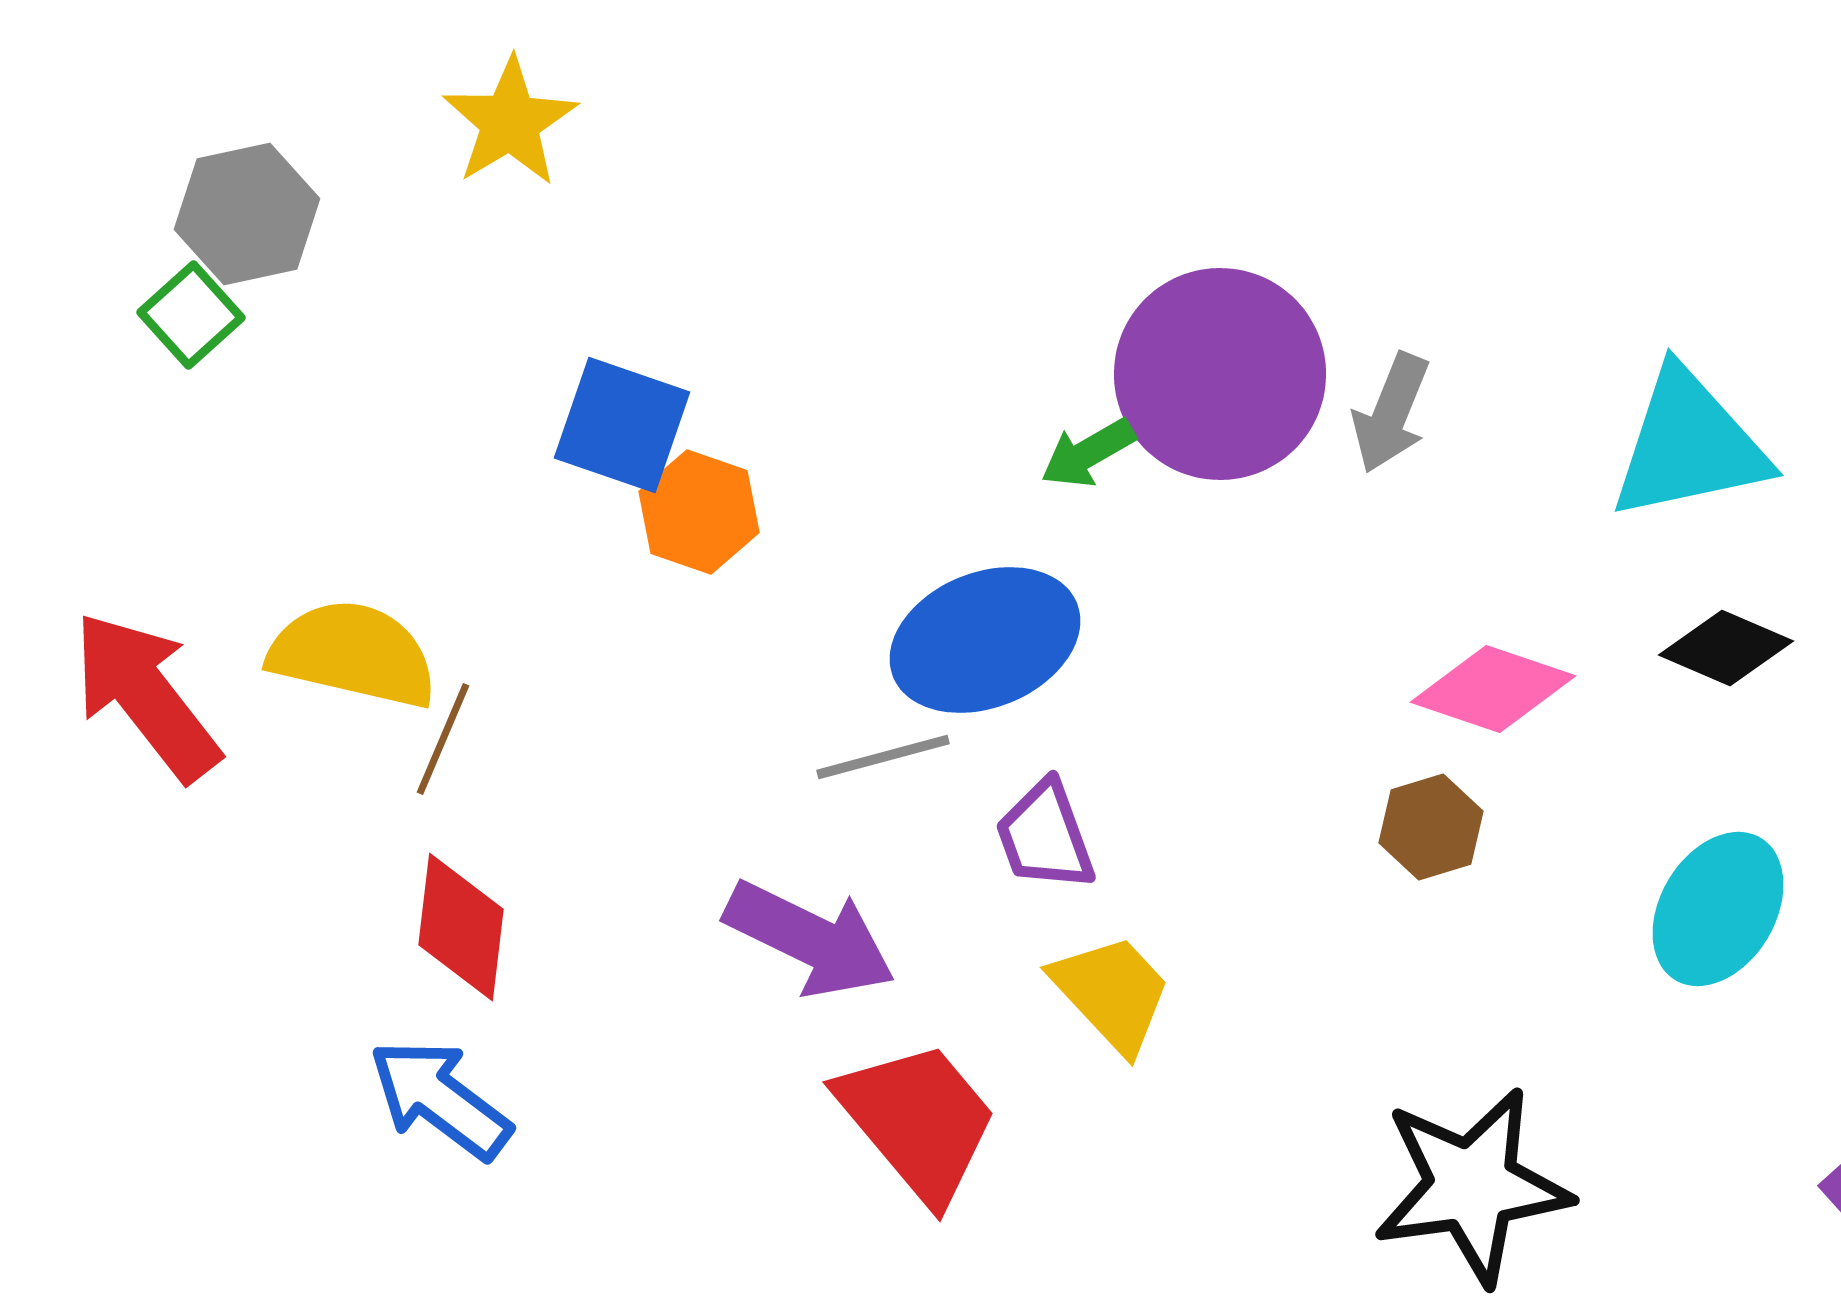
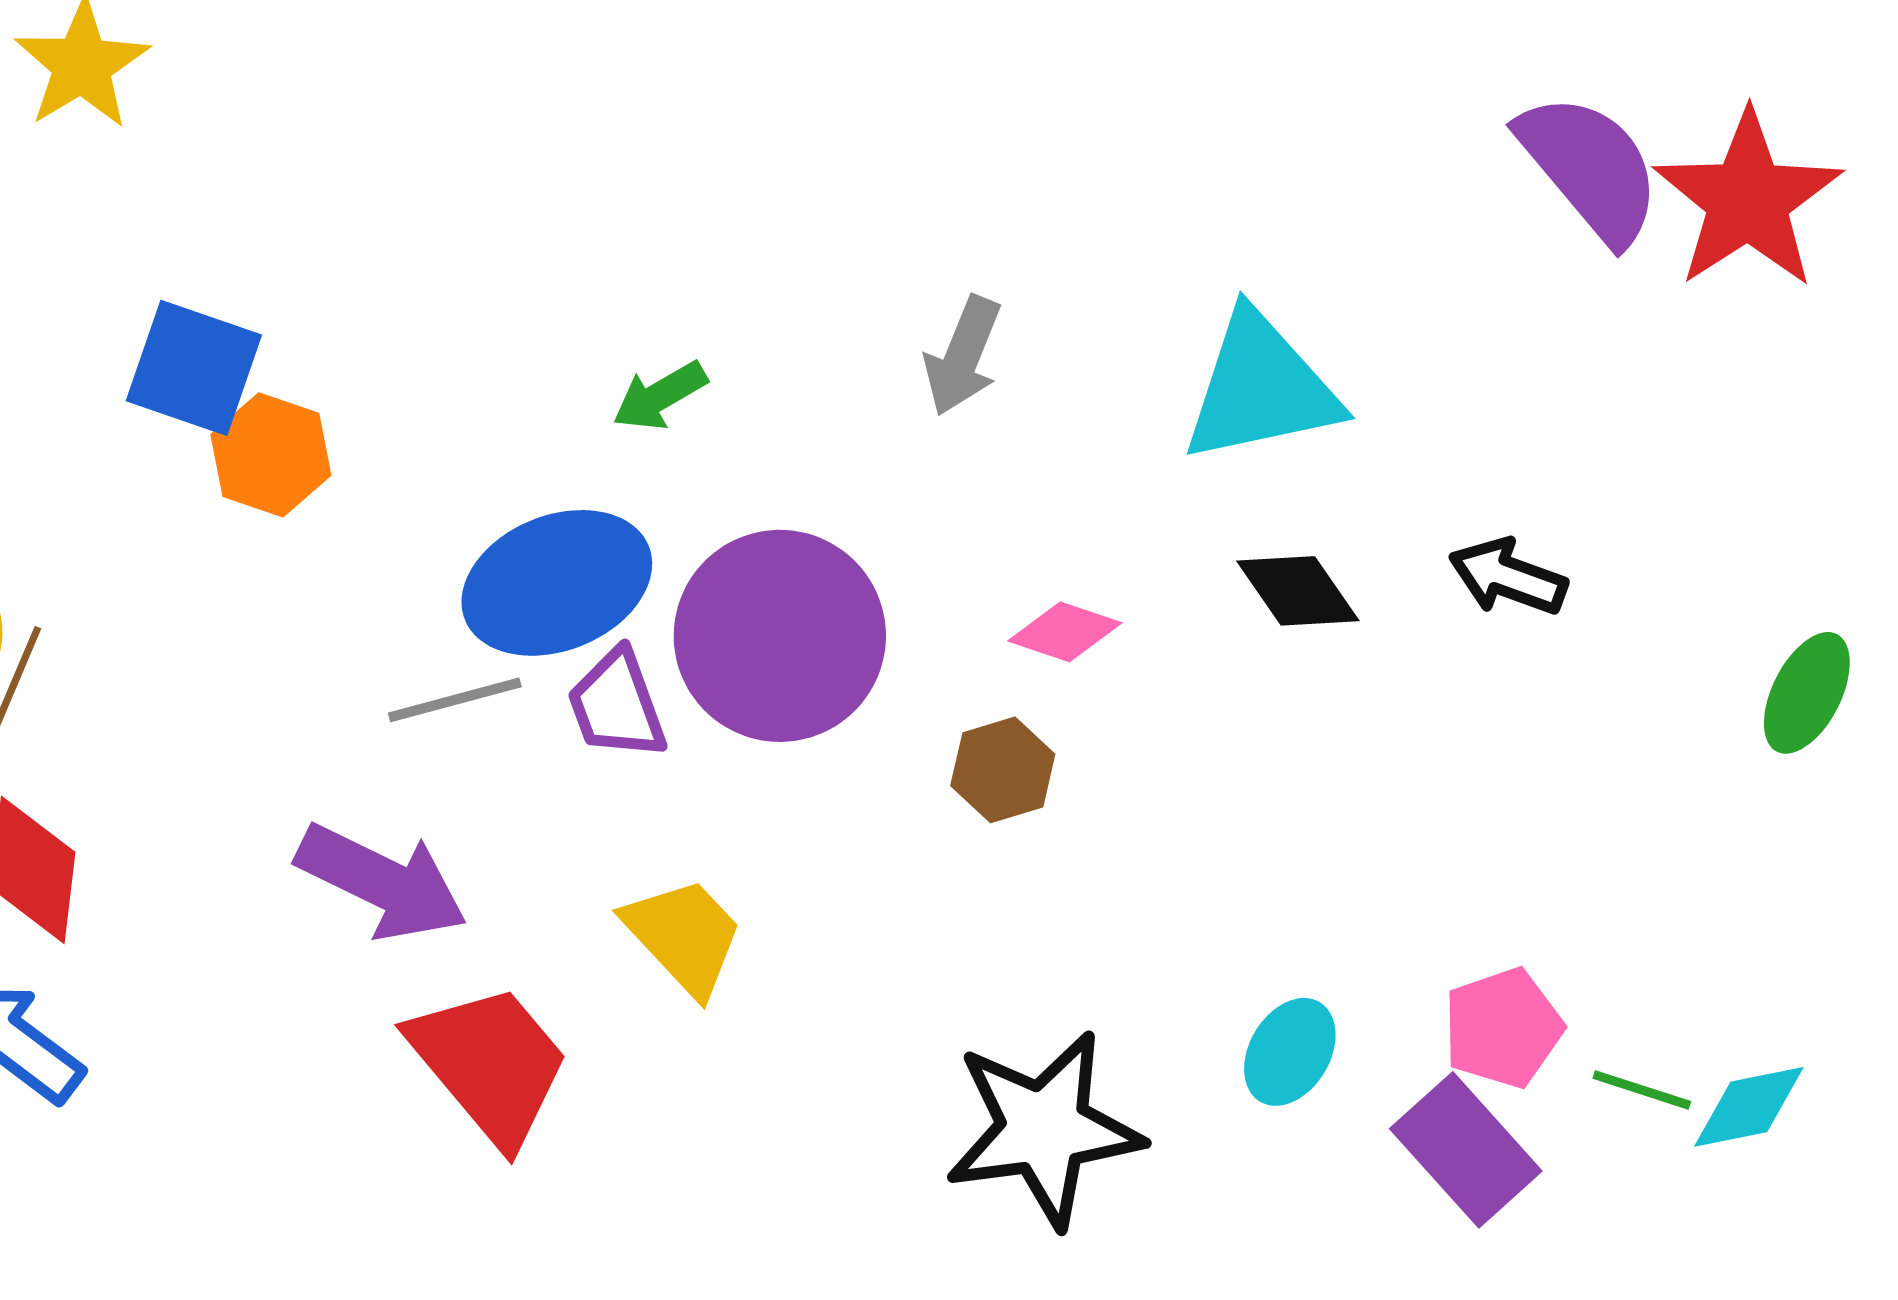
purple circle: (1220, 374) -> (780, 636), moved
black diamond: (1726, 648) -> (1298, 591), turned 32
pink diamond: (1493, 689) -> (1065, 632), size x0.7
purple trapezoid: (1045, 836) -> (617, 705), moved
cyan ellipse: (1718, 909) -> (1290, 1052), moved, size x0.7

